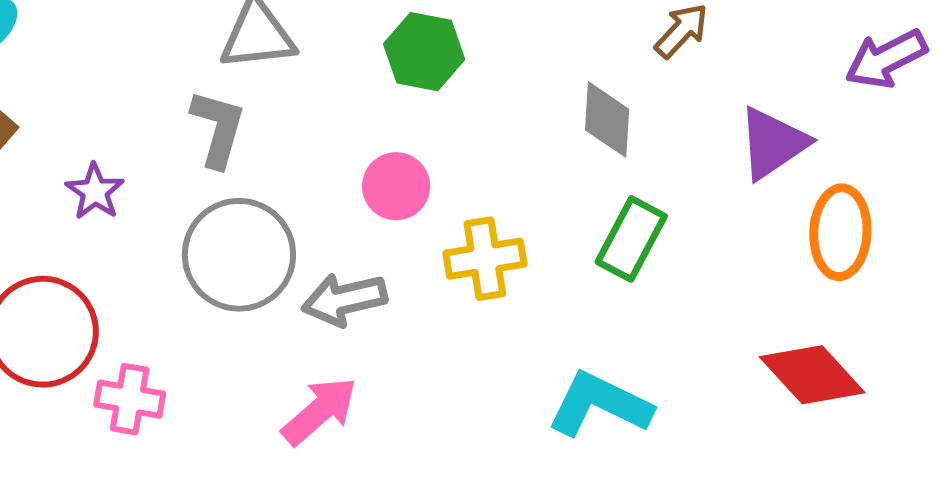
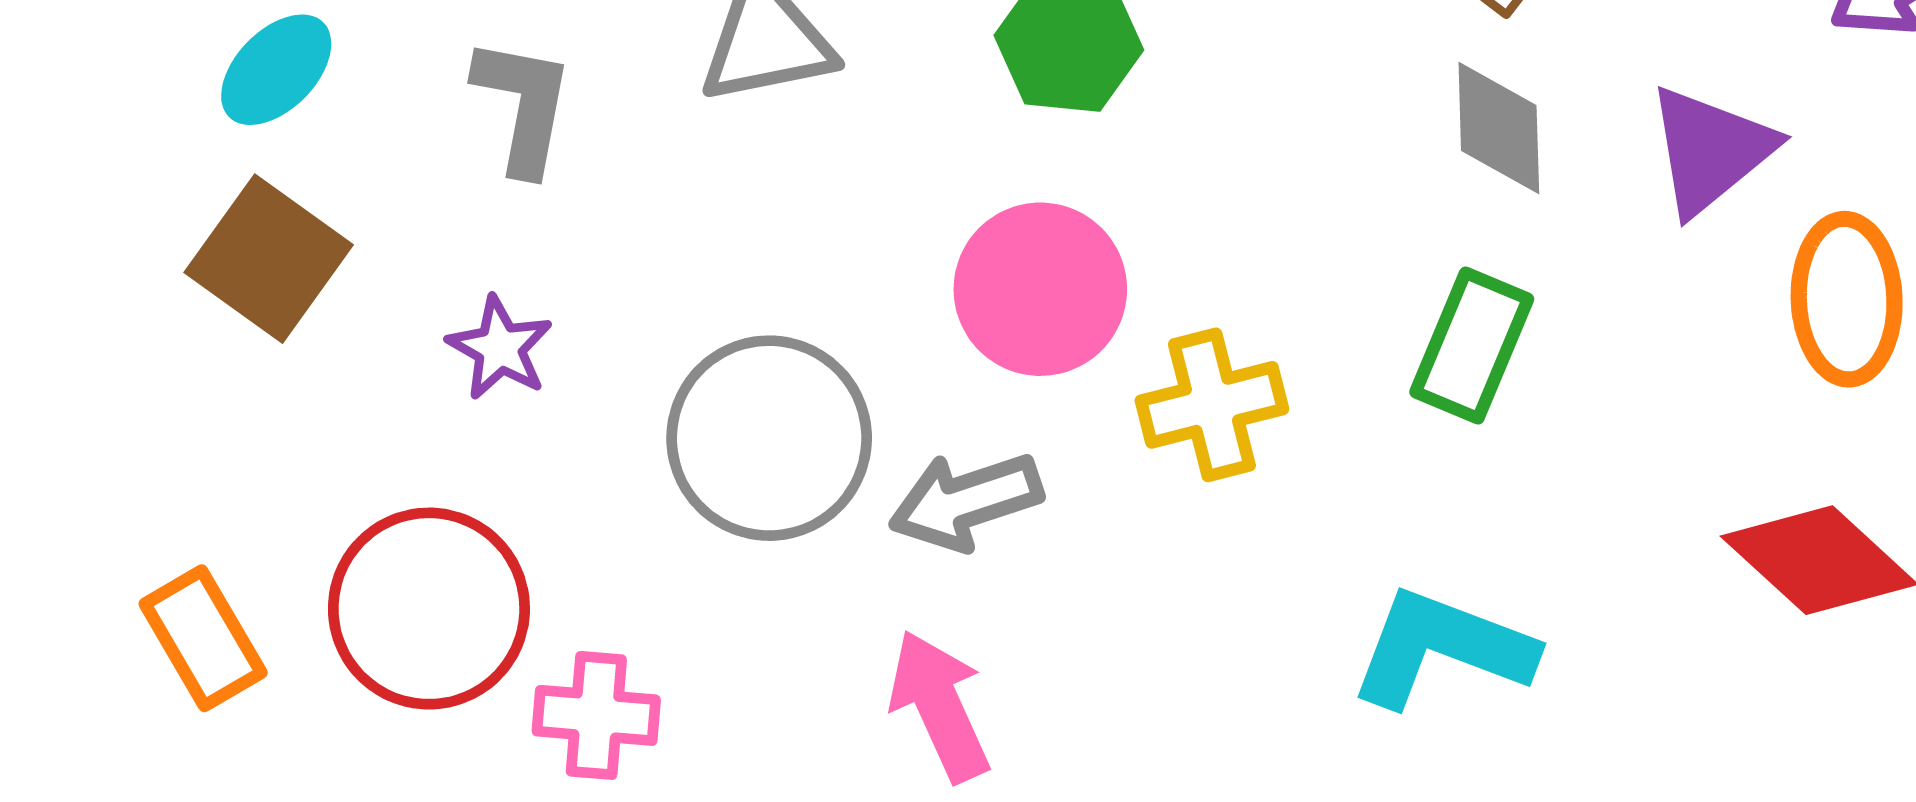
gray diamond: (607, 120) -> (1499, 128), moved
gray L-shape: (218, 128) -> (523, 105), moved
pink circle: (396, 186) -> (1040, 289), size x1.4
pink arrow: (320, 411) -> (940, 706), turned -68

